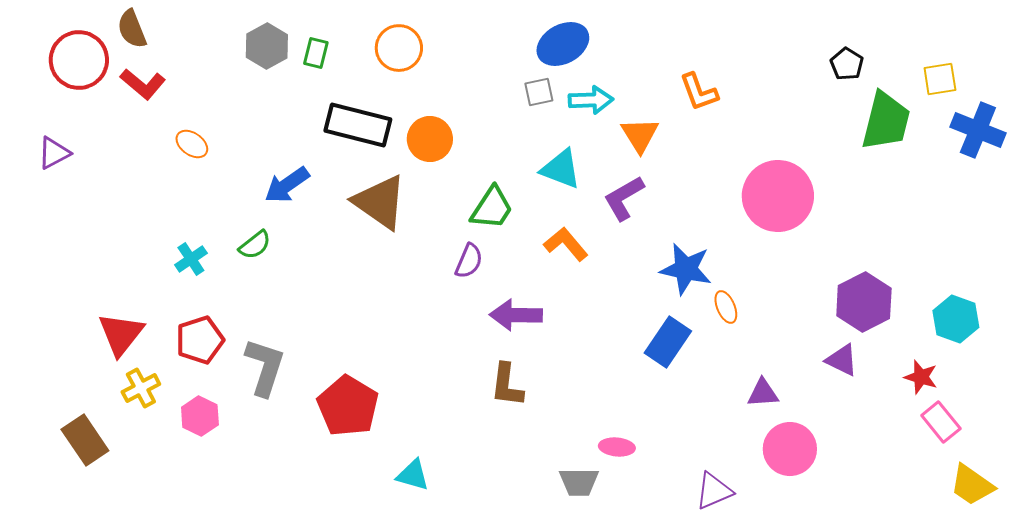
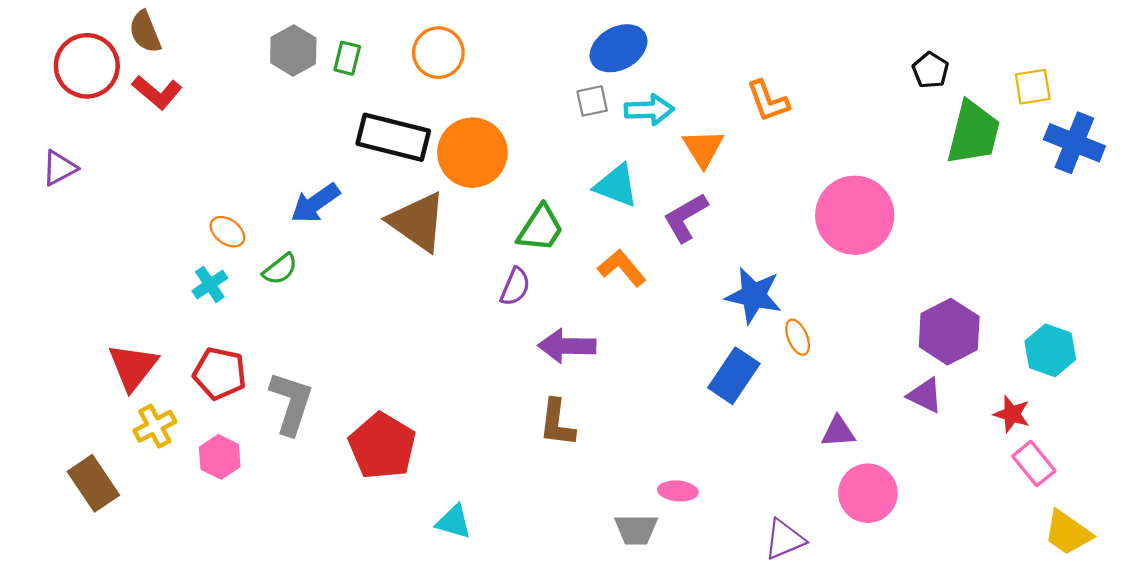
orange circle: (430, 139) -> (472, 153), size x1.4
orange ellipse: (192, 144) -> (227, 232), moved
red pentagon: (200, 340) -> (220, 373), turned 30

